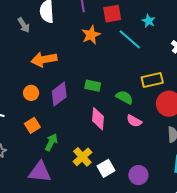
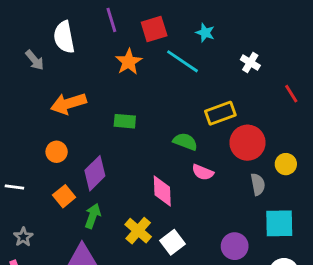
green rectangle: (93, 86) -> (125, 121), moved
purple diamond: (59, 94) -> (95, 173), moved
pink diamond: (98, 119) -> (162, 191), moved
purple circle: (138, 175) -> (235, 246), moved

